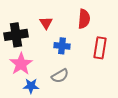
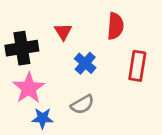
blue cross: (62, 46) -> (85, 63), turned 35

